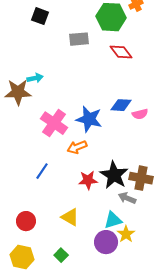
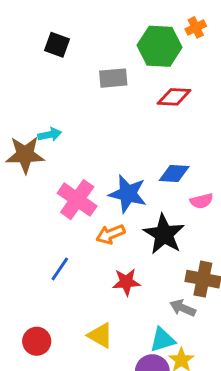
red diamond: (121, 52) -> (174, 97), turned -50
pink semicircle: (140, 114) -> (202, 201), moved
black star: (114, 175) -> (164, 234), moved

